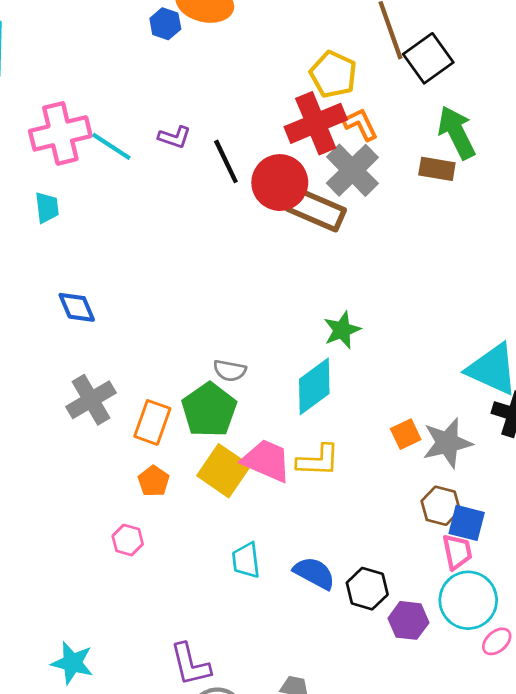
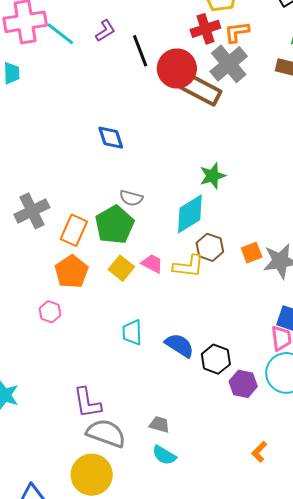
red cross: (316, 123) -> (205, 29), size x0.7
orange L-shape: (360, 124) -> (237, 32), turned -76
purple L-shape: (174, 137) -> (105, 31), turned -55
blue diamond: (77, 307) -> (111, 138), moved
pink trapezoid: (266, 461) -> (152, 263), size x0.6
yellow square: (224, 471) -> (121, 268), size x0.7
orange pentagon: (154, 481) -> (72, 272), size x1.5
brown hexagon: (441, 506) -> (210, 247), moved

